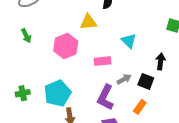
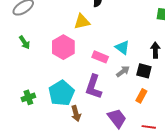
cyan triangle: (129, 41) -> (122, 47), moved
pink rectangle: (102, 61) -> (100, 57), turned 35
purple L-shape: (105, 97) -> (94, 87), moved

